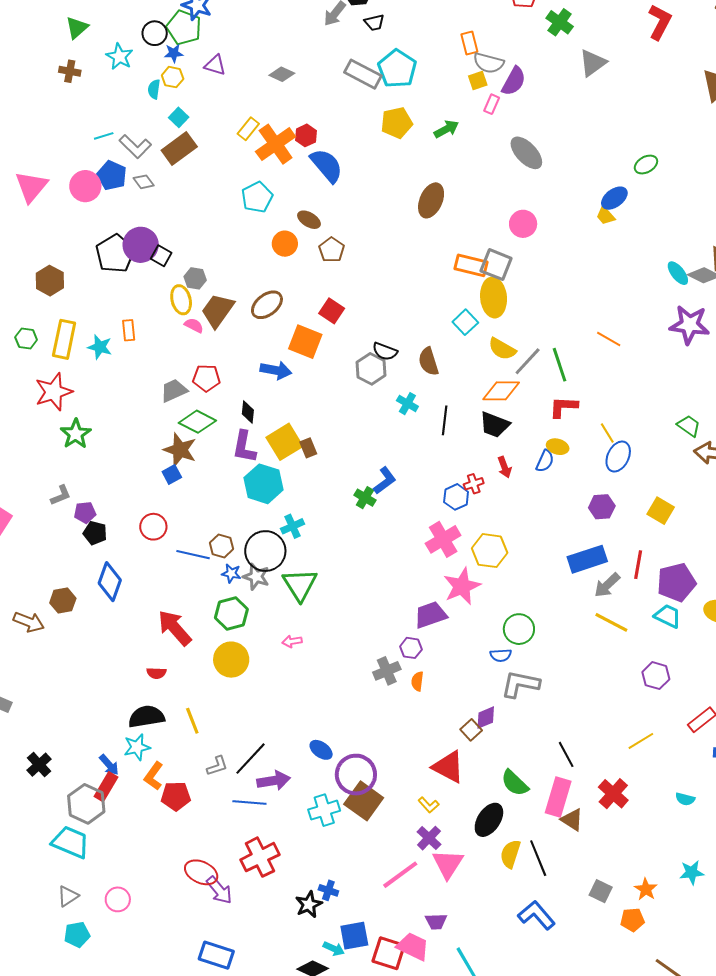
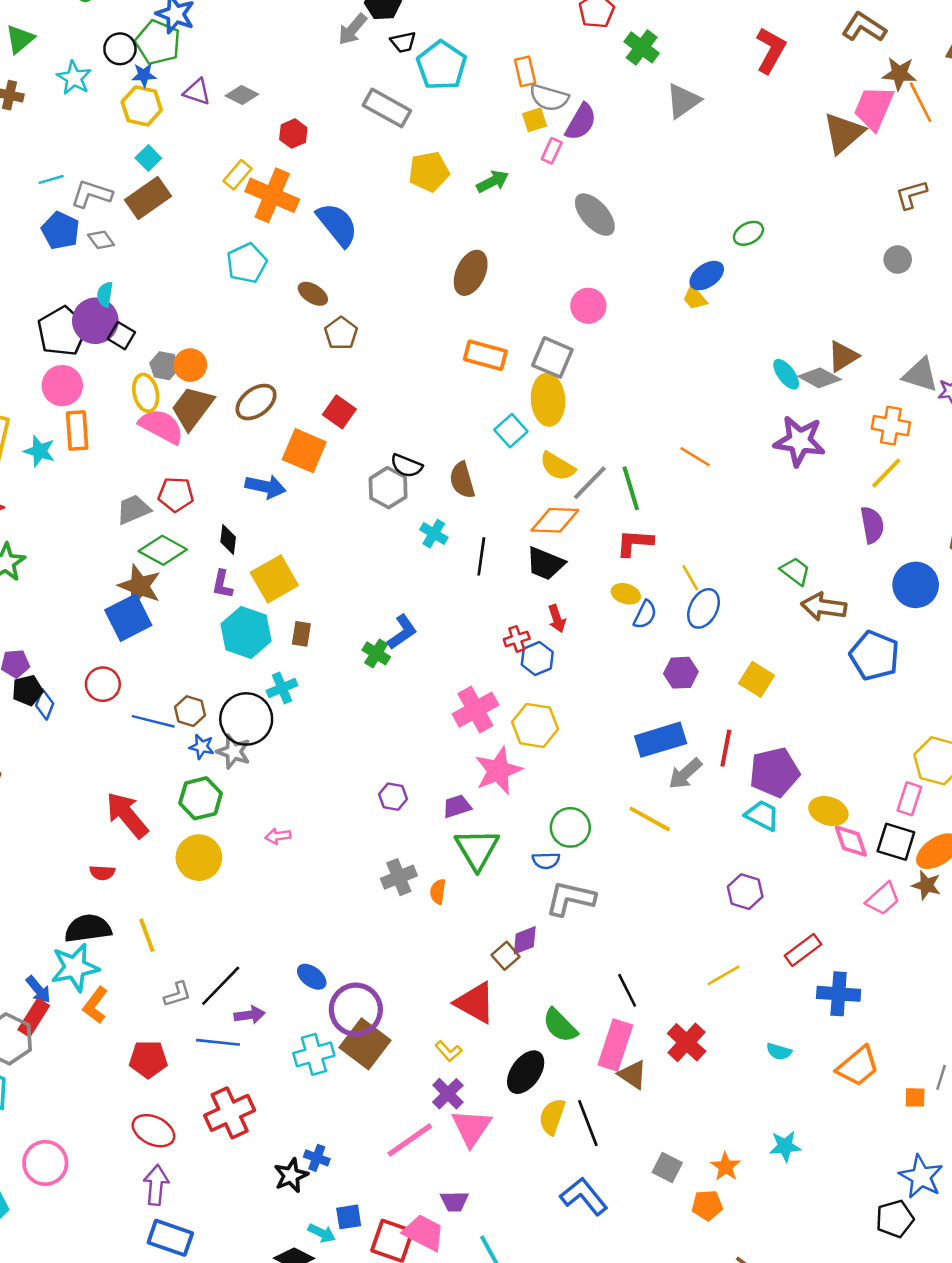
cyan pentagon: (397, 69) -> (442, 65), moved
gray diamond: (282, 74) -> (242, 95), moved
yellow hexagon: (173, 77) -> (142, 106), size x1.4
cyan semicircle: (154, 89) -> (105, 294), moved
red hexagon: (306, 135) -> (293, 134), moved
orange cross: (276, 144) -> (272, 195), turned -33
gray L-shape: (135, 146) -> (91, 194), turned 152
pink circle: (85, 186) -> (62, 386), moved
orange circle: (285, 244) -> (190, 365), moved
orange rectangle: (471, 265) -> (485, 355), moved
pink semicircle: (194, 325) -> (161, 426), size x1.8
orange rectangle: (129, 330) -> (77, 431), size x1.4
purple L-shape: (244, 447) -> (222, 584), size x0.7
brown rectangle: (308, 448) -> (301, 634), moved, turned 30
blue semicircle: (545, 461) -> (645, 615), moved
blue square: (172, 475) -> (128, 618), size x1.8
blue hexagon: (456, 497) -> (537, 658), moved
black pentagon: (95, 533) -> (27, 690), turned -30
blue diamond: (110, 582) -> (45, 705), moved, size x0.6
green triangle: (300, 585) -> (477, 849), moved
purple trapezoid: (431, 615) -> (457, 806), size x0.7
yellow line: (611, 622) -> (650, 819), moved
purple hexagon: (411, 648) -> (393, 797), moved
cyan star: (137, 747) -> (75, 968), size x1.4
purple arrow: (274, 781) -> (250, 1015), size x0.7
red pentagon: (176, 796) -> (148, 1059), moved
purple arrow: (219, 890) -> (156, 1185), moved, turned -136
pink circle: (118, 899) -> (45, 1163), size x1.4
blue square: (354, 936) -> (349, 1217), size x0.7

